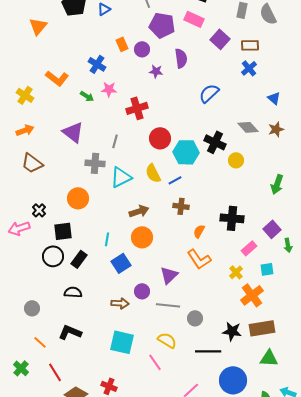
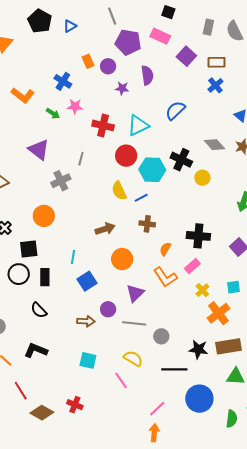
red cross: (137, 108) -> (103, 125), turned 30
gray cross: (95, 163) -> (61, 181), turned -30
cyan triangle: (121, 177) -> (138, 125), moved
orange circle: (142, 237) -> (122, 259), moved
pink rectangle: (249, 248) -> (192, 266), moved
black rectangle: (79, 259) -> (45, 277), turned -36
black semicircle: (73, 292) -> (39, 310), turned -138
cyan square: (122, 342) -> (88, 360), size x0.7

